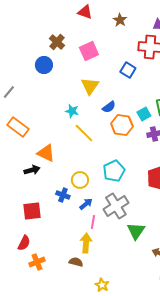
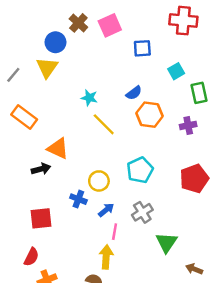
brown cross: (57, 42) -> (78, 23), moved
blue square: (128, 70) -> (142, 48), moved, turned -35
yellow triangle: (90, 86) -> (47, 68), moved
cyan square: (144, 114) -> (176, 71), moved
gray cross: (116, 206) -> (142, 212), size x0.7

